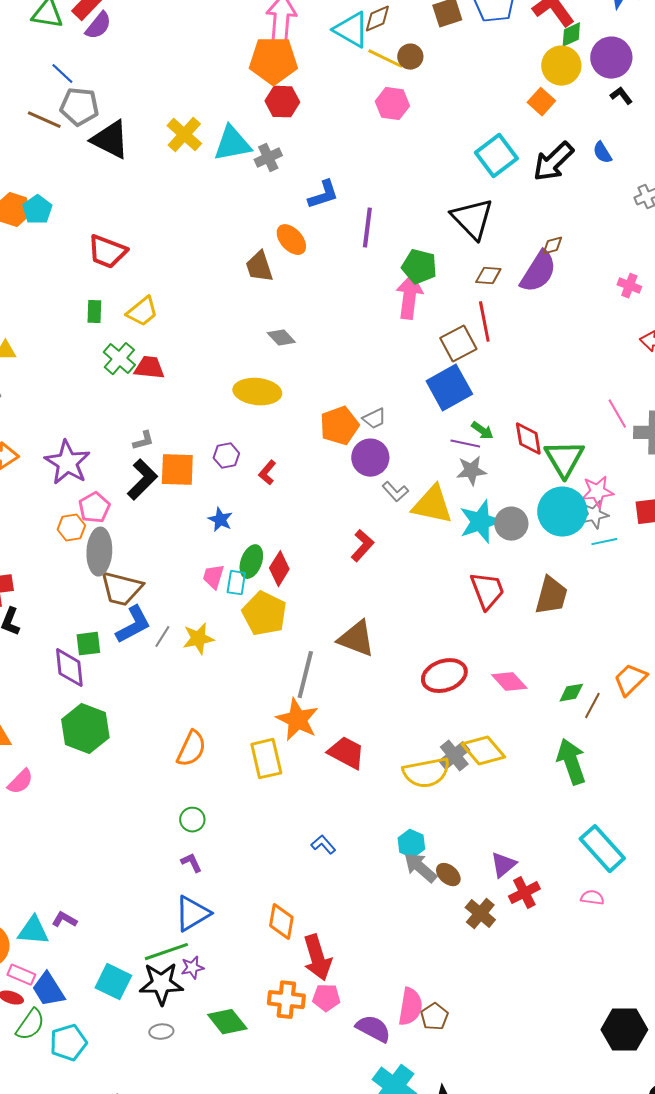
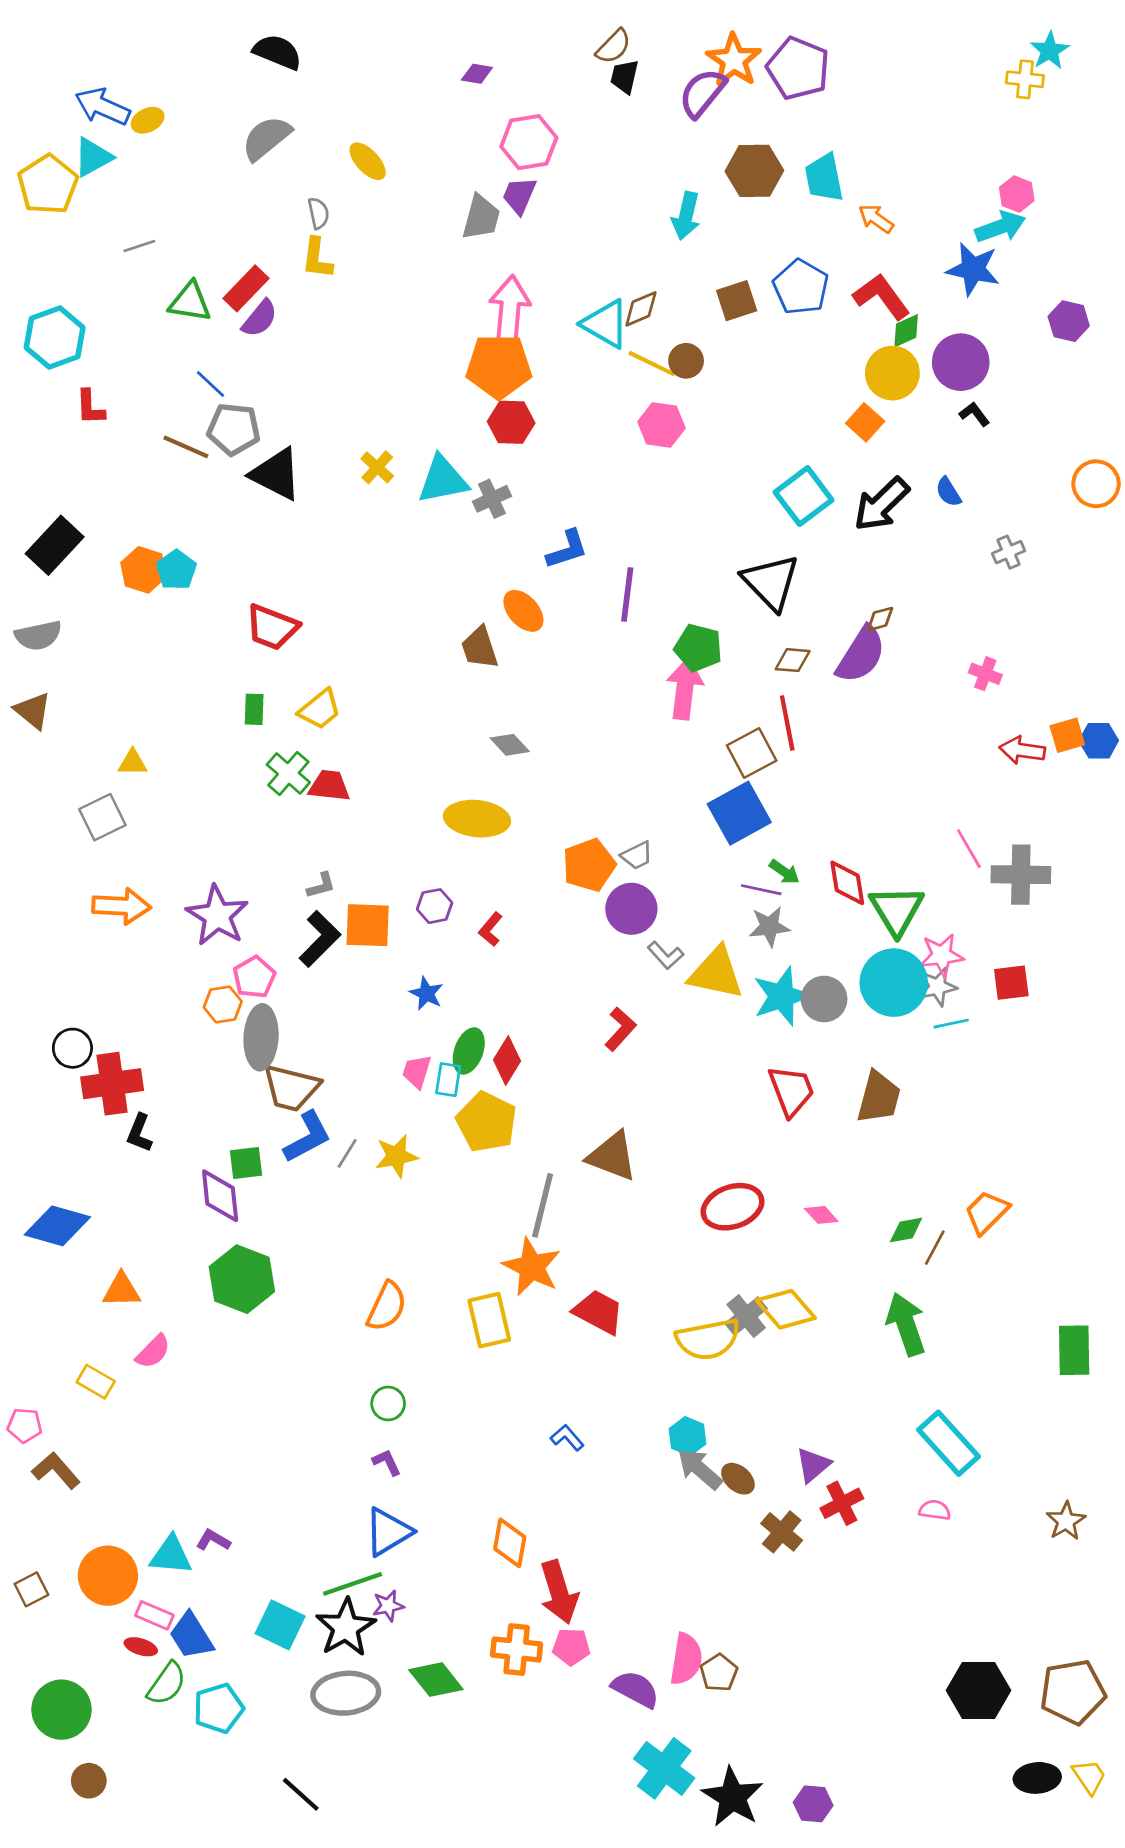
yellow cross: (184, 135) -> (377, 467), size x0.7
pink diamond: (509, 682) -> (821, 1215), size x0.7
black star: (161, 984) -> (346, 1628), turned -30
gray ellipse: (161, 1032) -> (346, 1693), size x2.0

